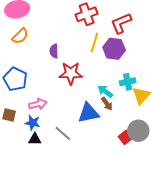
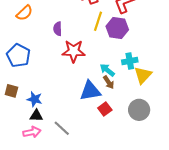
pink arrow: (38, 104) -> (32, 132), moved
gray line: (63, 133) -> (62, 128), moved
red square: (125, 137) -> (105, 109), moved

